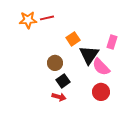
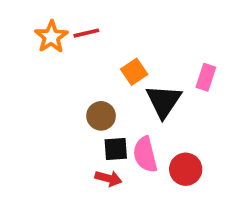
orange star: (28, 20) -> (51, 37), turned -30
pink semicircle: (101, 67) -> (145, 154), moved, turned 30
black square: (63, 81) -> (116, 149), turned 32

